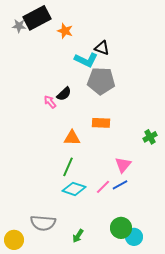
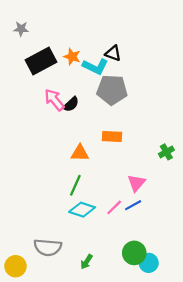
black rectangle: (37, 18) -> (41, 61), moved
orange star: (65, 31) -> (72, 57), moved
pink arrow: (50, 102) -> (54, 100), moved, size x1.5

